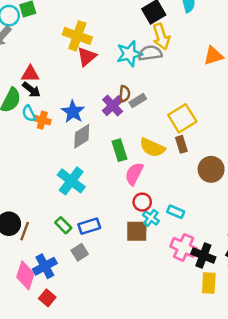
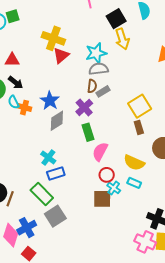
gray semicircle: (150, 53) -> (99, 69), moved
red triangle: (30, 74) -> (12, 60), moved
purple cross: (113, 106) -> (84, 107), moved
yellow semicircle: (152, 148) -> (134, 163), moved
cyan cross: (71, 181) -> (48, 157), size x0.7
green rectangle: (63, 225) -> (42, 194), size x1.6
blue rectangle: (89, 226) -> (56, 174), moved
pink cross: (184, 247) -> (145, 242), moved
gray square: (80, 252) -> (55, 216), size x1.5

